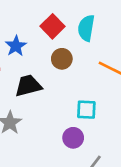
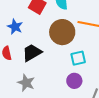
brown circle: (62, 59) -> (62, 32), moved, size x1.6

